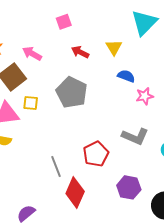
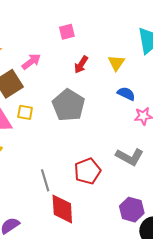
red arrow: (80, 52) -> (81, 65), turned -90
pink arrow: (32, 54) -> (31, 62), turned 108
purple hexagon: (129, 187) -> (132, 210), moved
red diamond: (75, 193) -> (62, 209), turned -32

